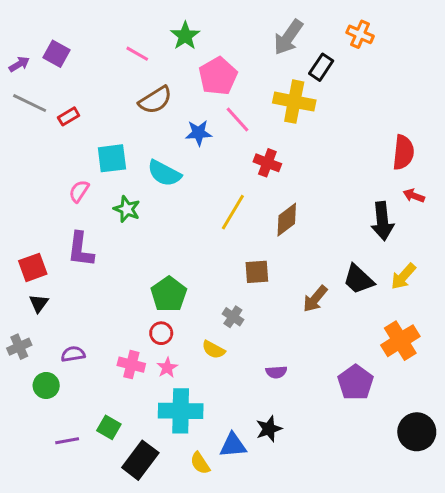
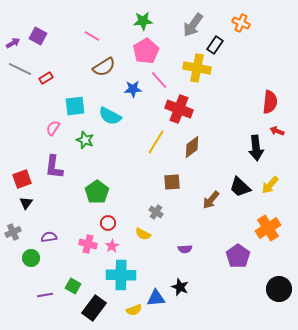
green star: (185, 36) -> (143, 21), moved, turned 30
red cross: (267, 163) -> (179, 109), size x1.5
green pentagon: (169, 294) -> (97, 192), moved
black star: (269, 429) -> (180, 287), turned -30
yellow semicircle: (200, 463) -> (134, 310), turned -77

